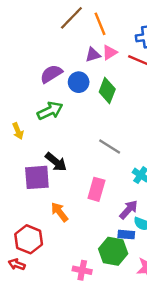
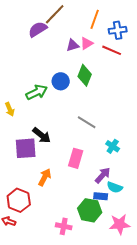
orange line: (100, 24) -> (95, 19), moved, turned 42
purple semicircle: (51, 74) -> (38, 29), moved
blue circle: (79, 82) -> (61, 81), moved
orange arrow: (60, 212) -> (45, 177), turned 66

